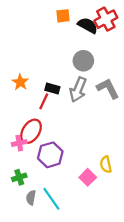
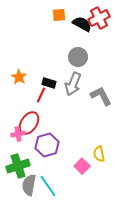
gray L-shape: (108, 89) -> (101, 96), moved
green cross: (19, 177) -> (18, 166), size x1.6
gray semicircle: (31, 198) -> (29, 185), size x1.5

